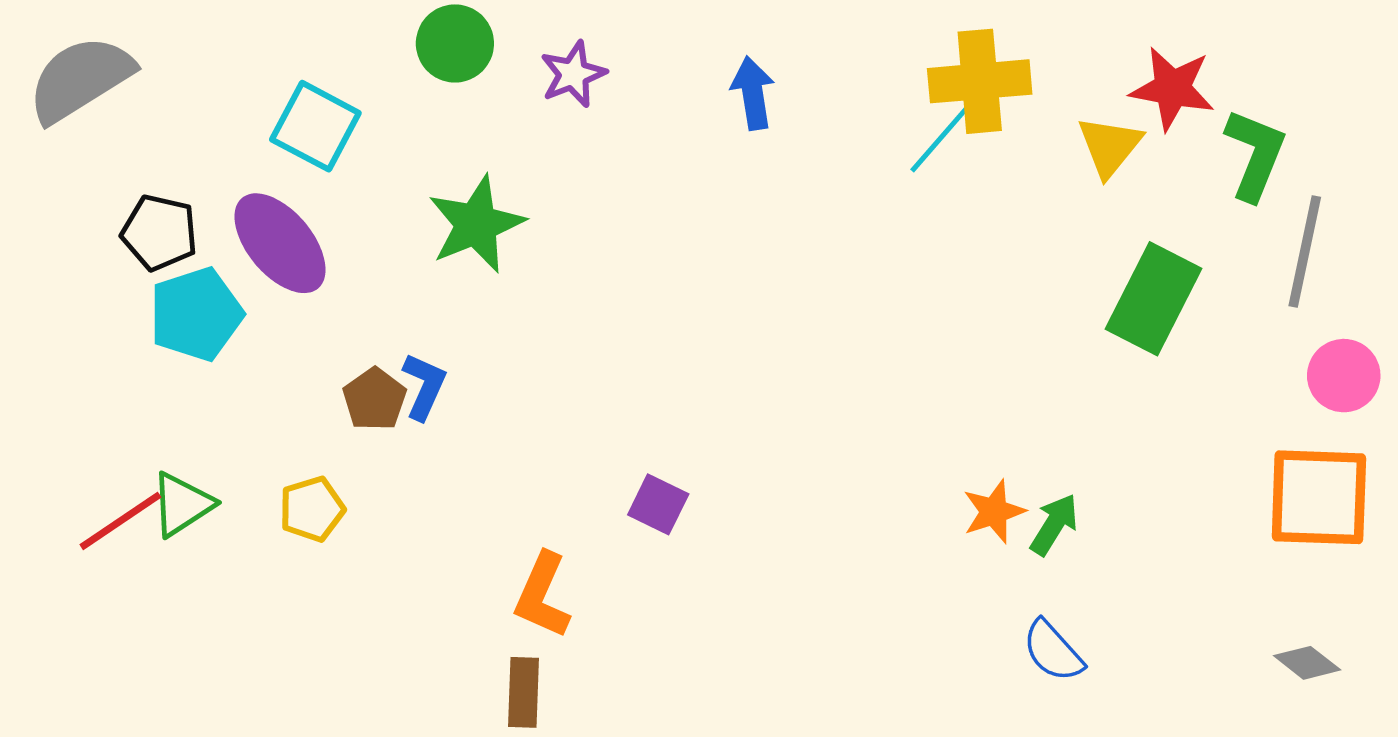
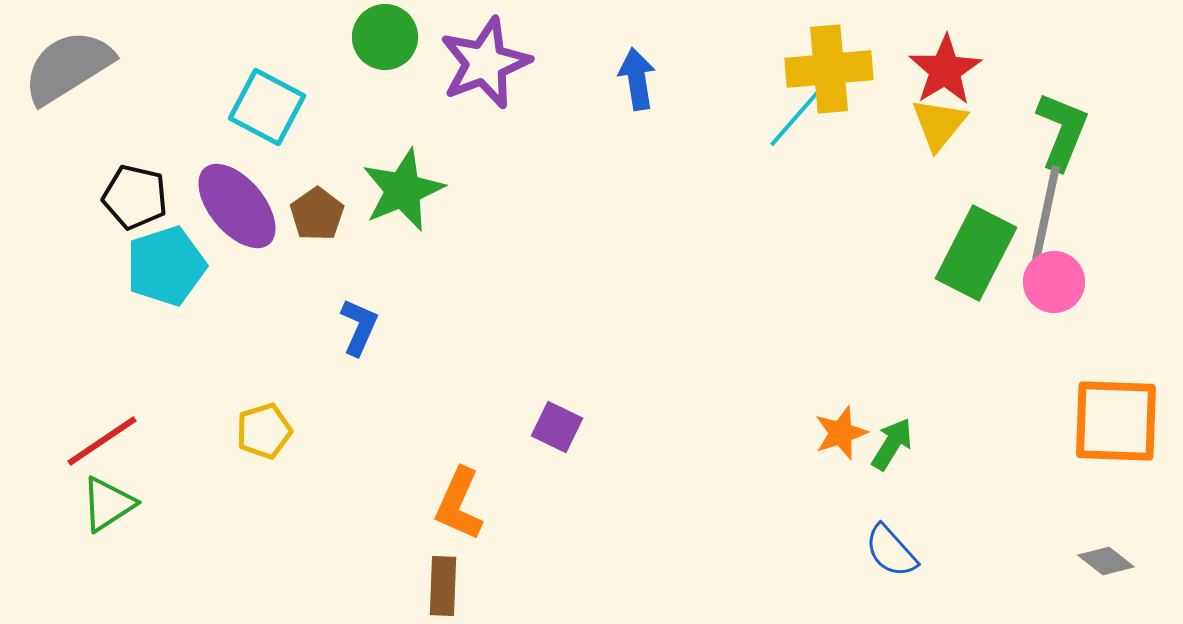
purple star: (573, 74) -> (485, 63), size x1.6
red star: (1172, 88) -> (945, 70), moved, turned 30
gray line: (1305, 251) -> (1046, 213), moved
pink circle: (1344, 376) -> (1054, 282), moved
brown pentagon: (375, 399) -> (317, 214), moved
green triangle: (182, 504) -> (108, 504), moved

